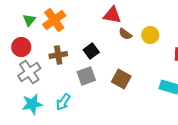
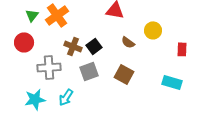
brown semicircle: (125, 34) -> (128, 42), moved
brown cross: (58, 55) -> (73, 46), moved, turned 30
gray cross: (29, 72) -> (49, 67), moved, turned 30

